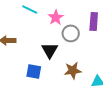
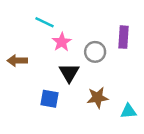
pink star: (56, 17) -> (62, 42), moved

